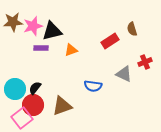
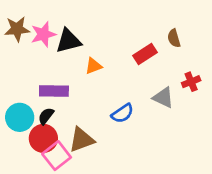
purple rectangle: (41, 48) -> (54, 91), moved, size x1.5
blue semicircle: (93, 86) -> (122, 113), turned -42
pink square: (22, 118) -> (57, 156), moved

